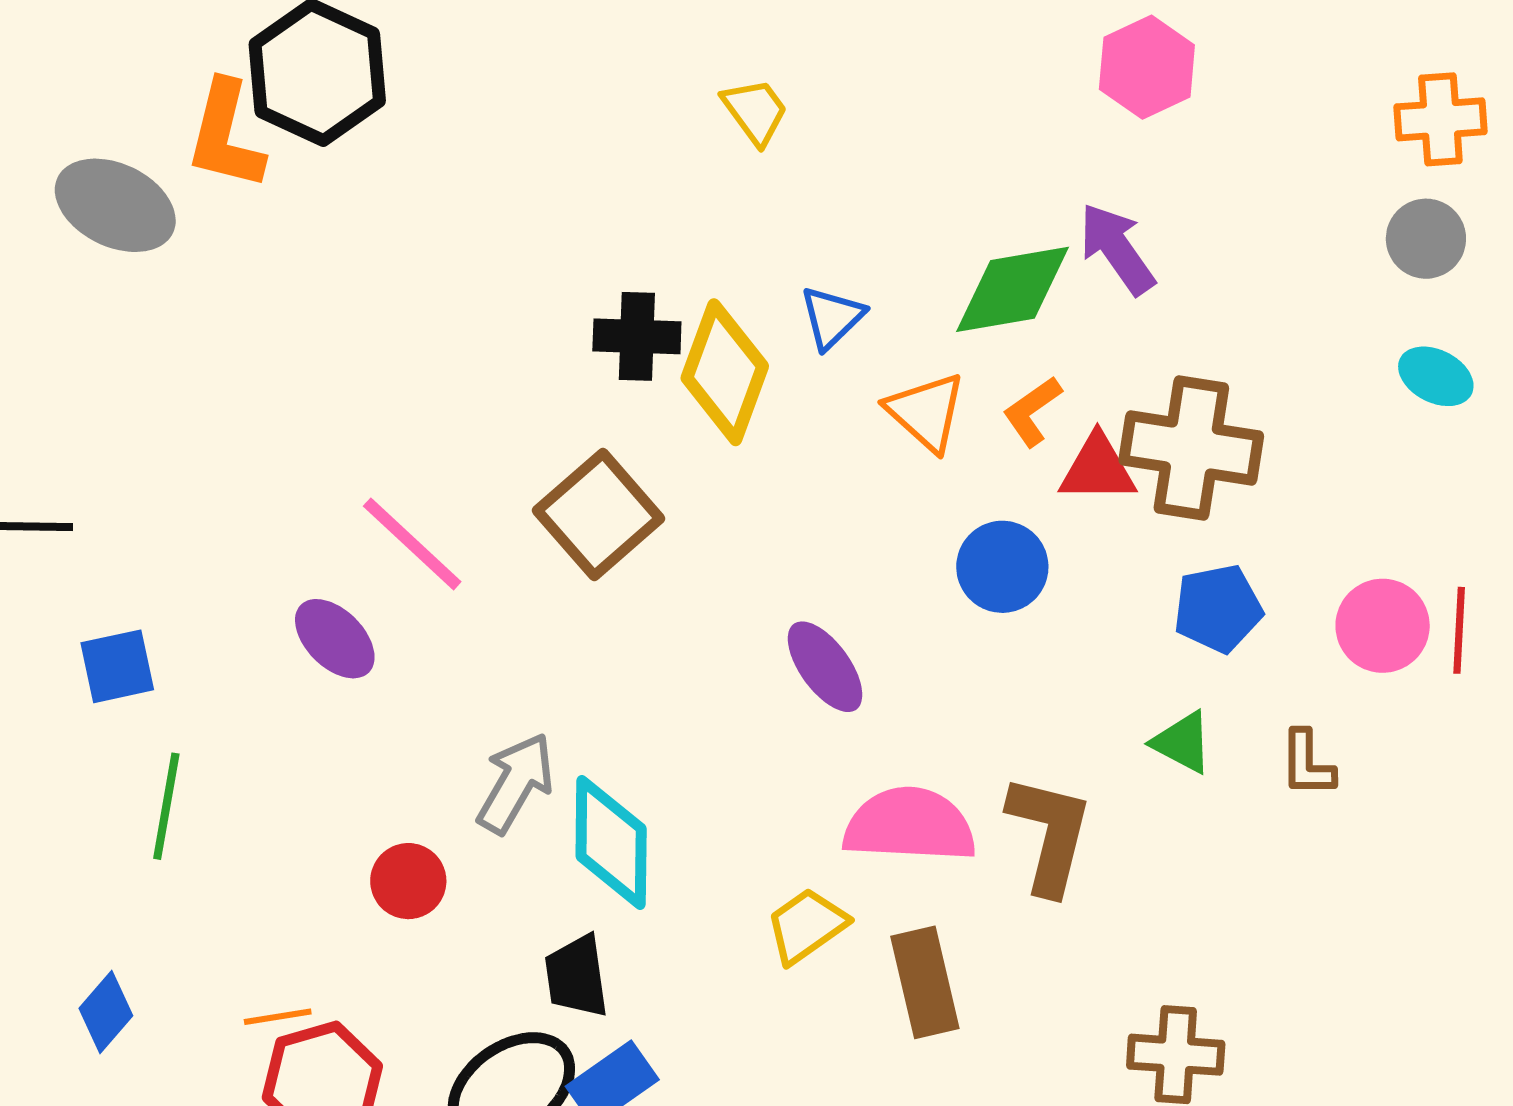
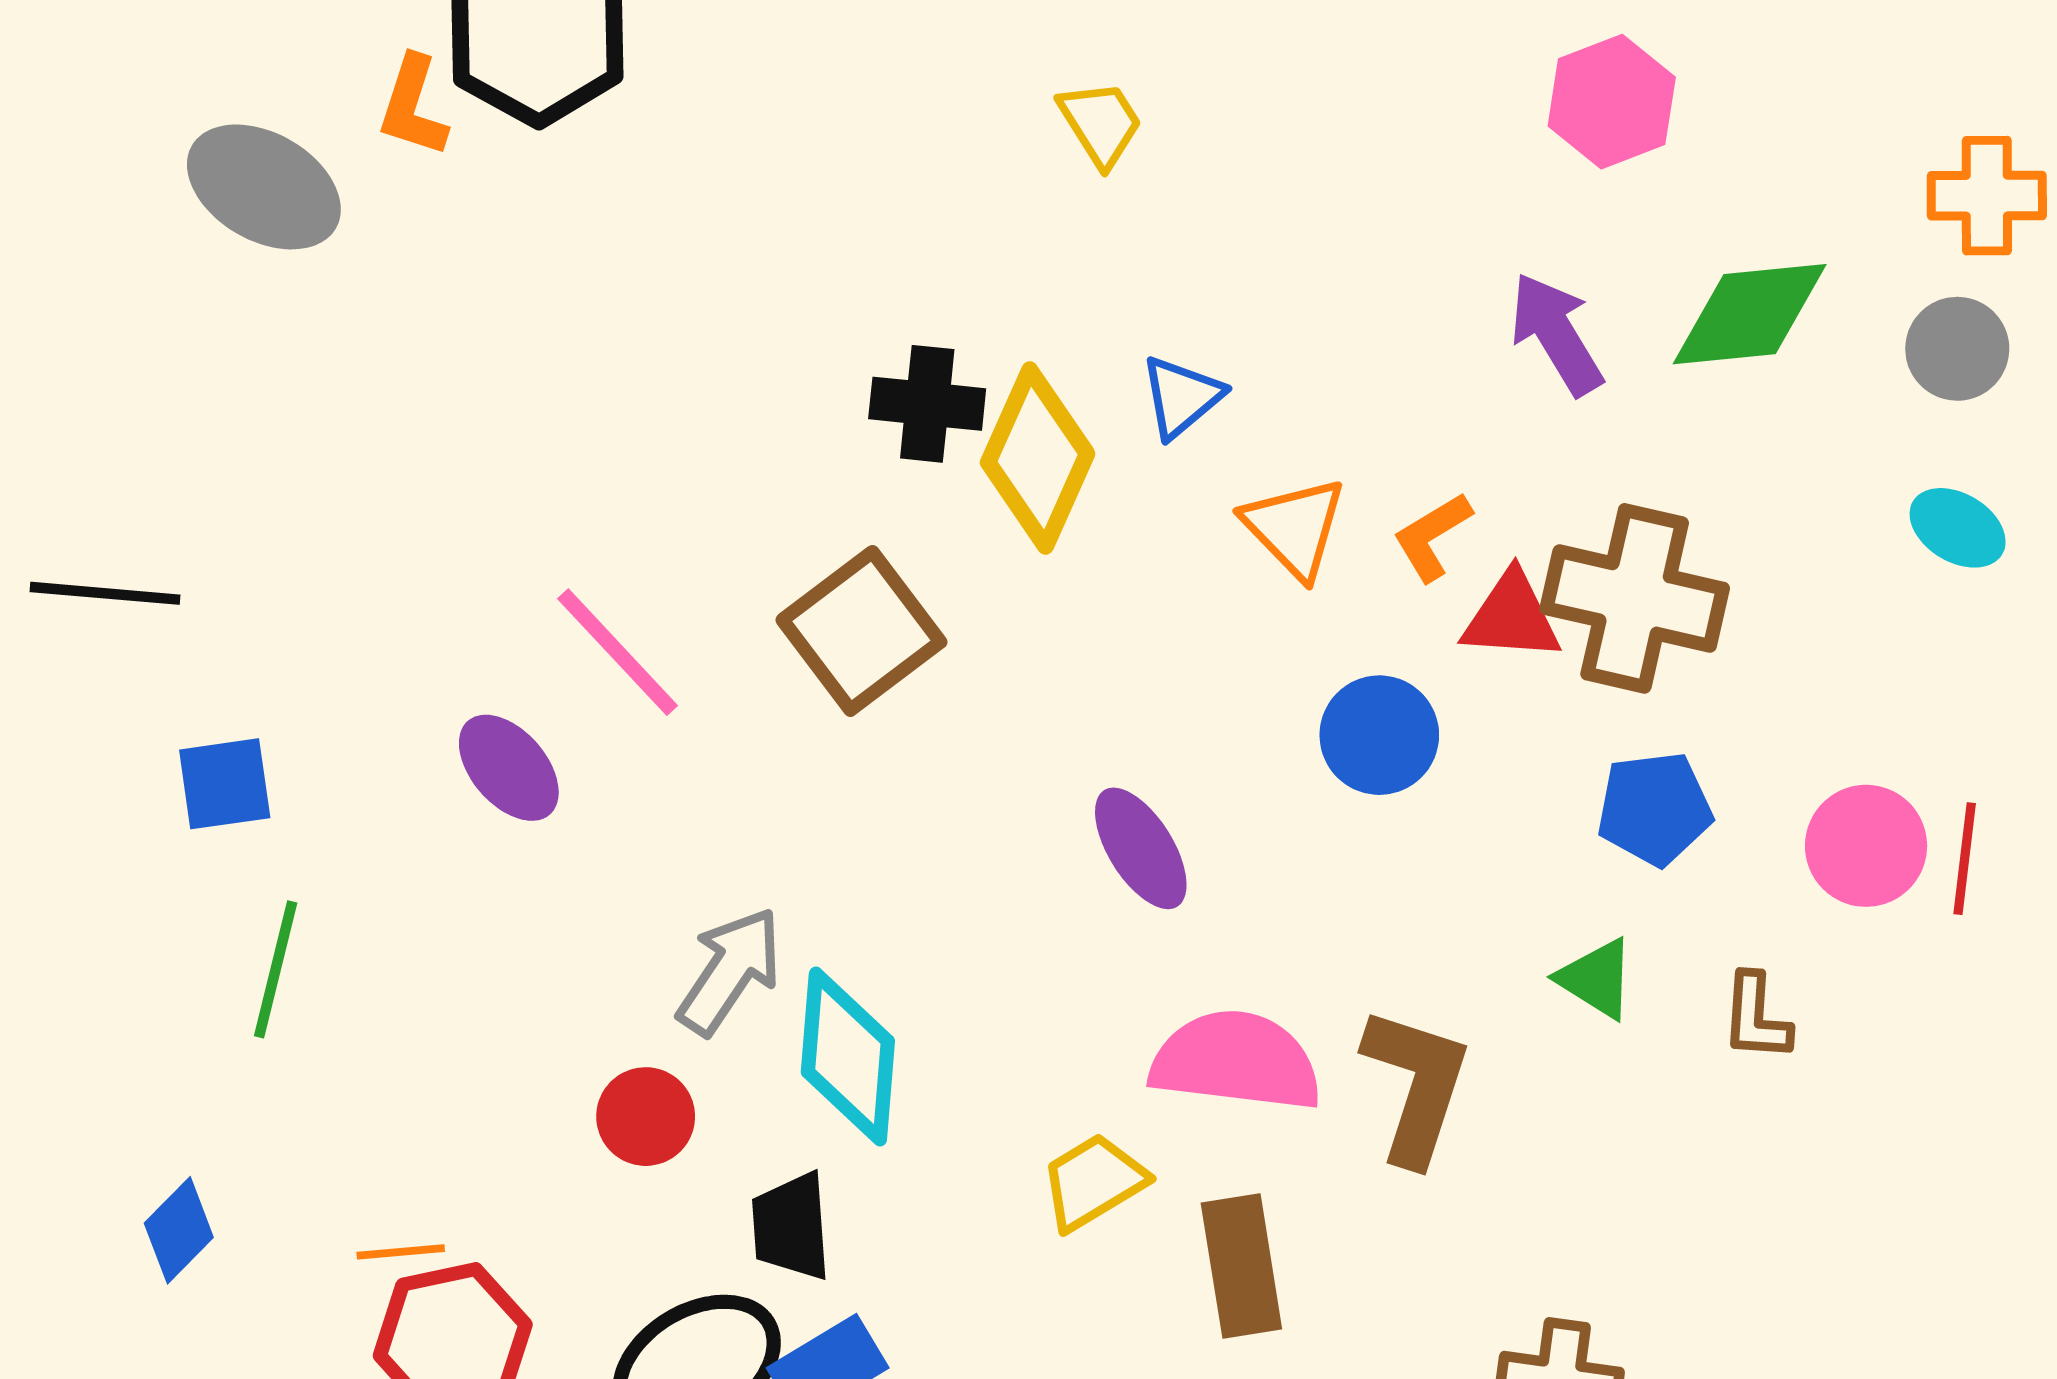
orange L-shape: (226, 135) -> (413, 106), size x0.7
green diamond: (1013, 289) -> (1750, 314), moved
red circle: (408, 881) -> (646, 1117), moved

